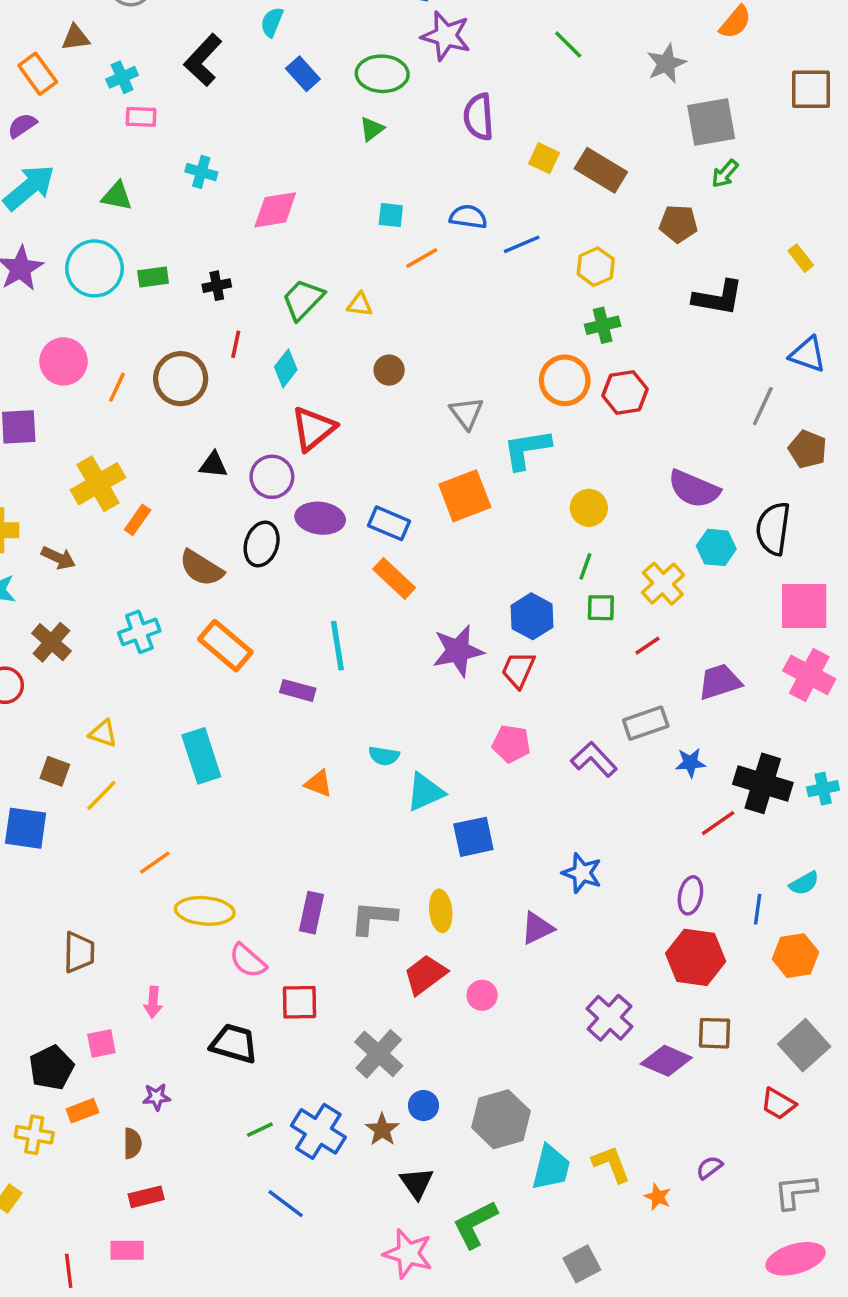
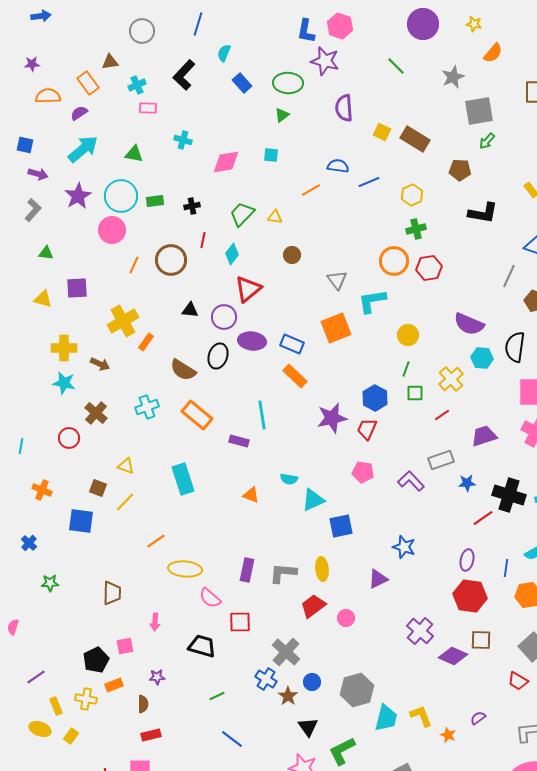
cyan square: (391, 215) -> (271, 155), moved
pink circle: (64, 361) -> (112, 230), moved
blue cross: (318, 1131) -> (266, 679), moved, size x0.7

